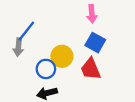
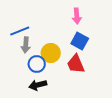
blue line: (26, 31) -> (20, 31), turned 30
gray arrow: (18, 47) -> (26, 45), moved

